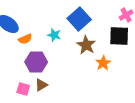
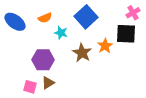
orange semicircle: (25, 39) -> (45, 18), moved
brown star: (86, 45) -> (82, 53), moved
orange star: (103, 63) -> (105, 46), moved

